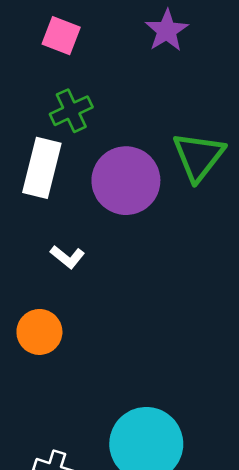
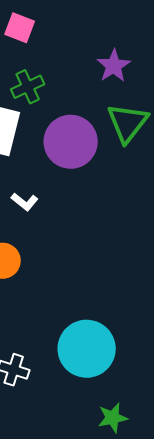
purple star: (167, 31) -> (114, 66), moved

